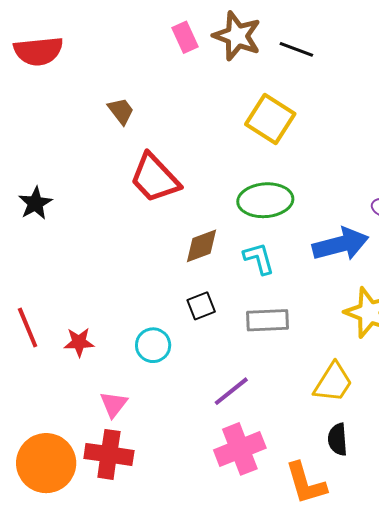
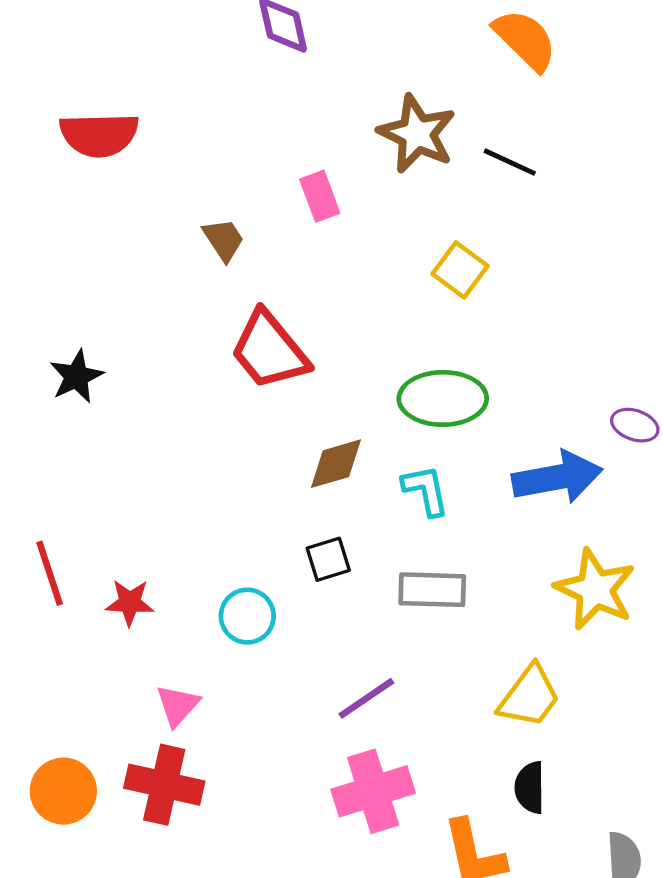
pink rectangle: (185, 37) -> (320, 196), moved
yellow square: (270, 119) -> (460, 270), size x0.7
orange circle: (46, 463) -> (63, 791), size x0.7

